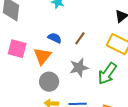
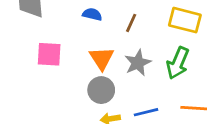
blue semicircle: (55, 38) -> (92, 14), moved
orange triangle: (42, 56) -> (102, 58), moved

